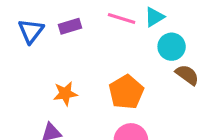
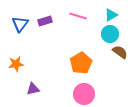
cyan triangle: (154, 17) -> (111, 15), moved
orange star: (65, 94) -> (16, 64), moved

